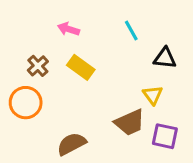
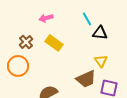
pink arrow: (68, 29) -> (46, 18), turned -32
black triangle: (165, 58) -> (100, 33), moved

